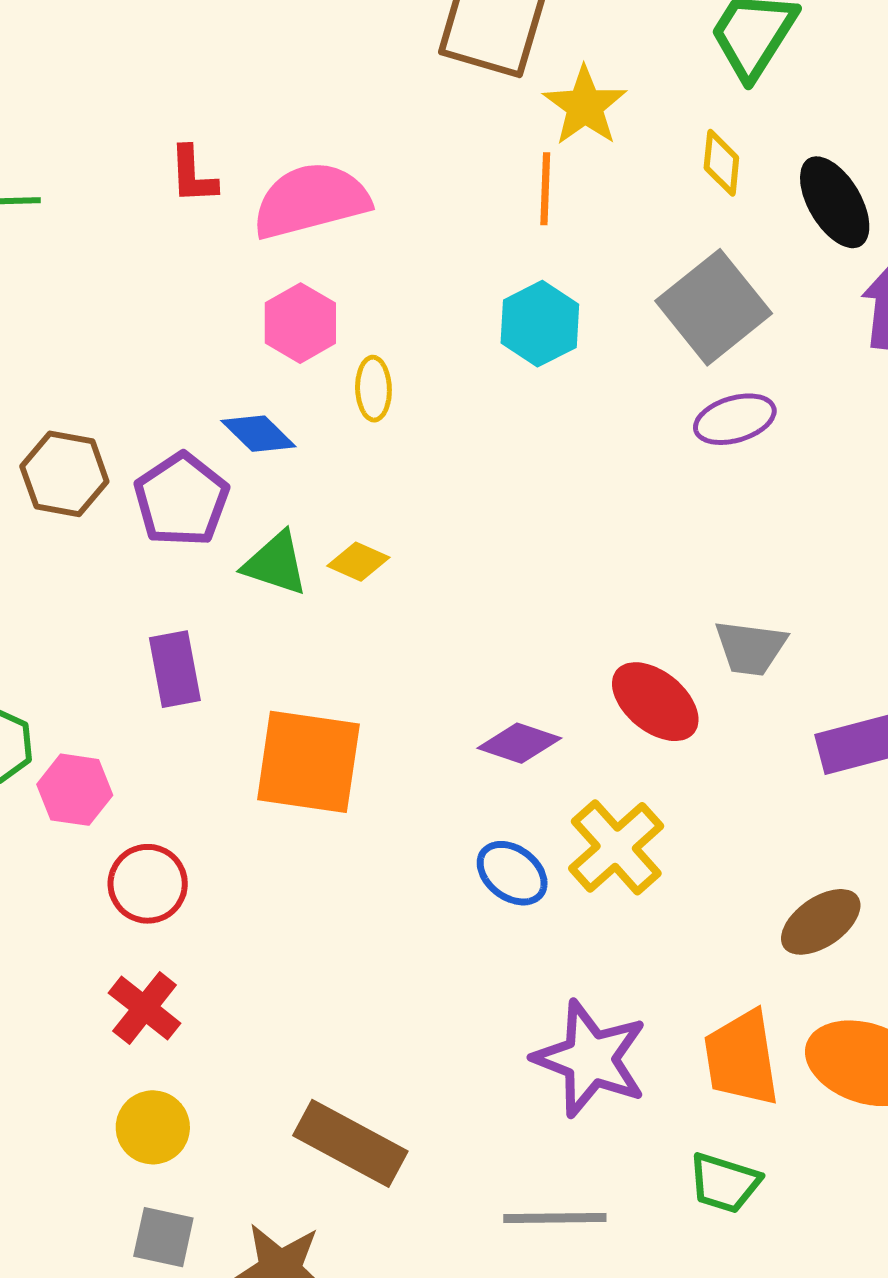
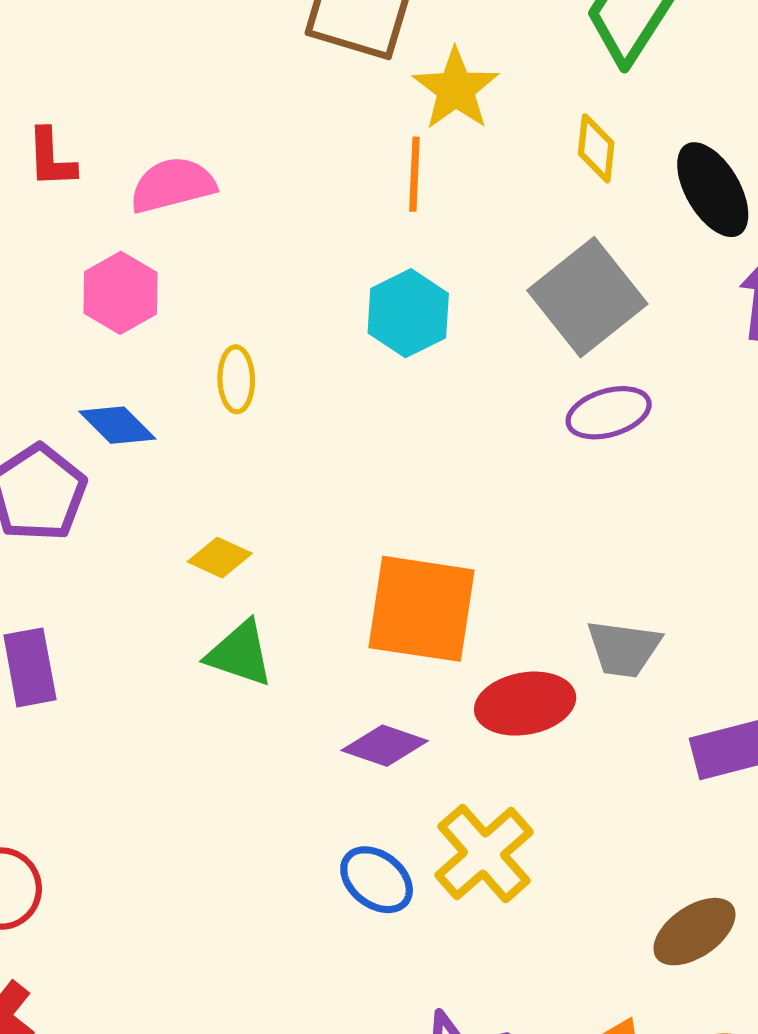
pink semicircle: (311, 200) -> (173, 185), size x0.7
pink hexagon: (300, 323) -> (121, 293), moved
green triangle: (276, 564) -> (240, 654), moved
red ellipse: (655, 702) -> (525, 704), turned -50
orange square: (308, 762) -> (422, 609), moved

